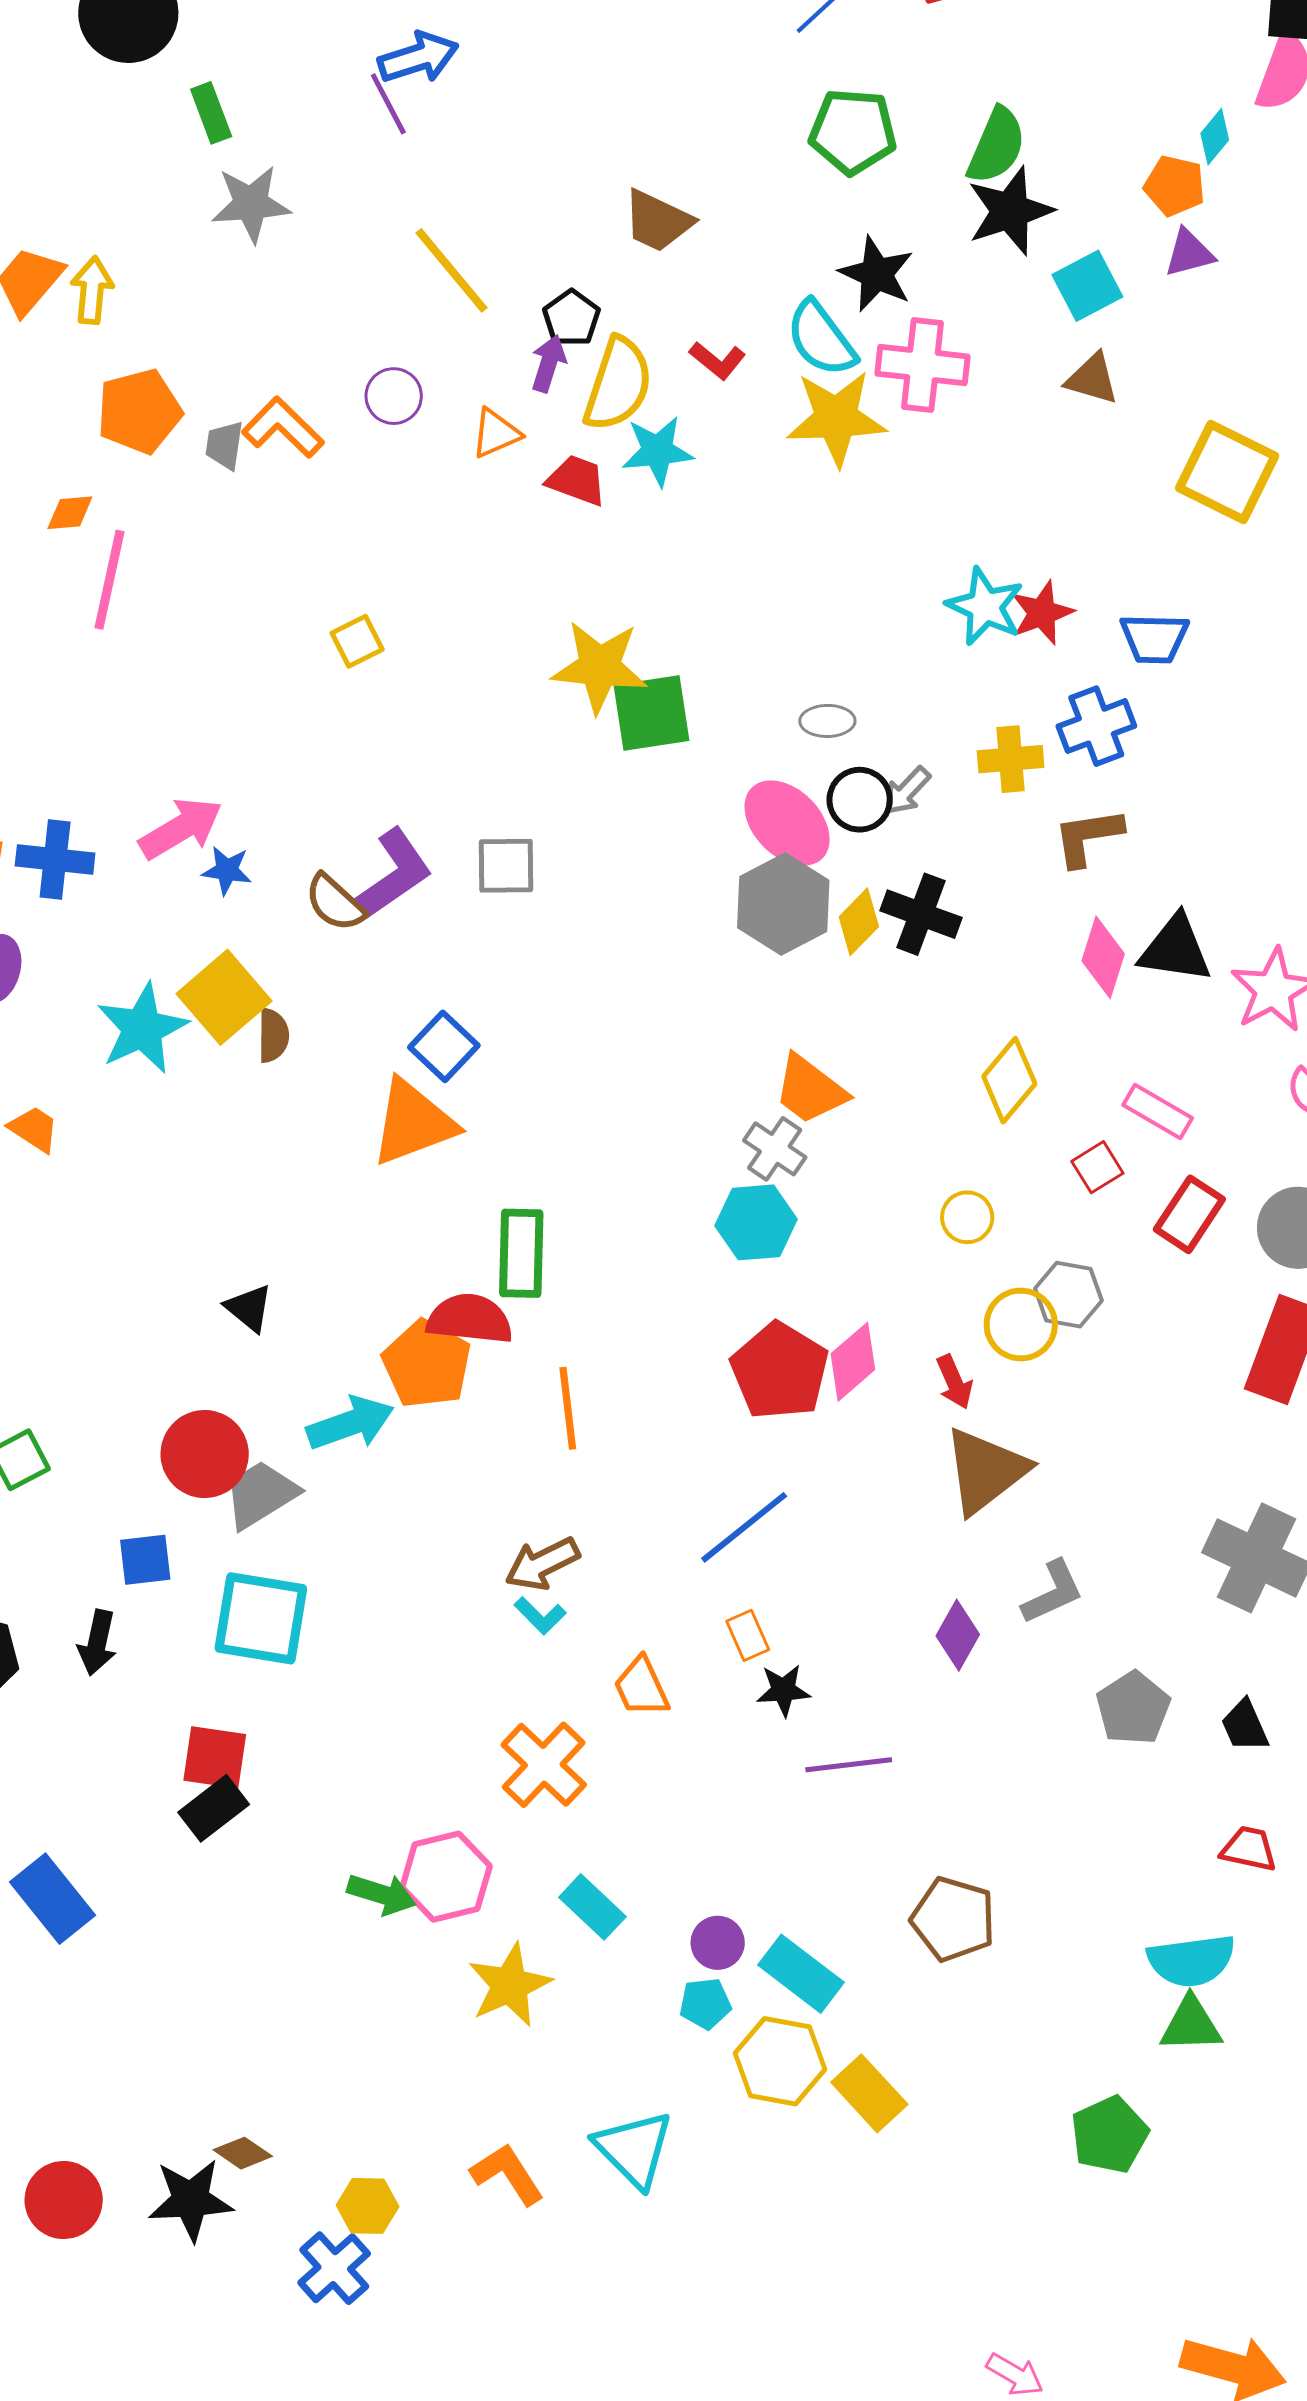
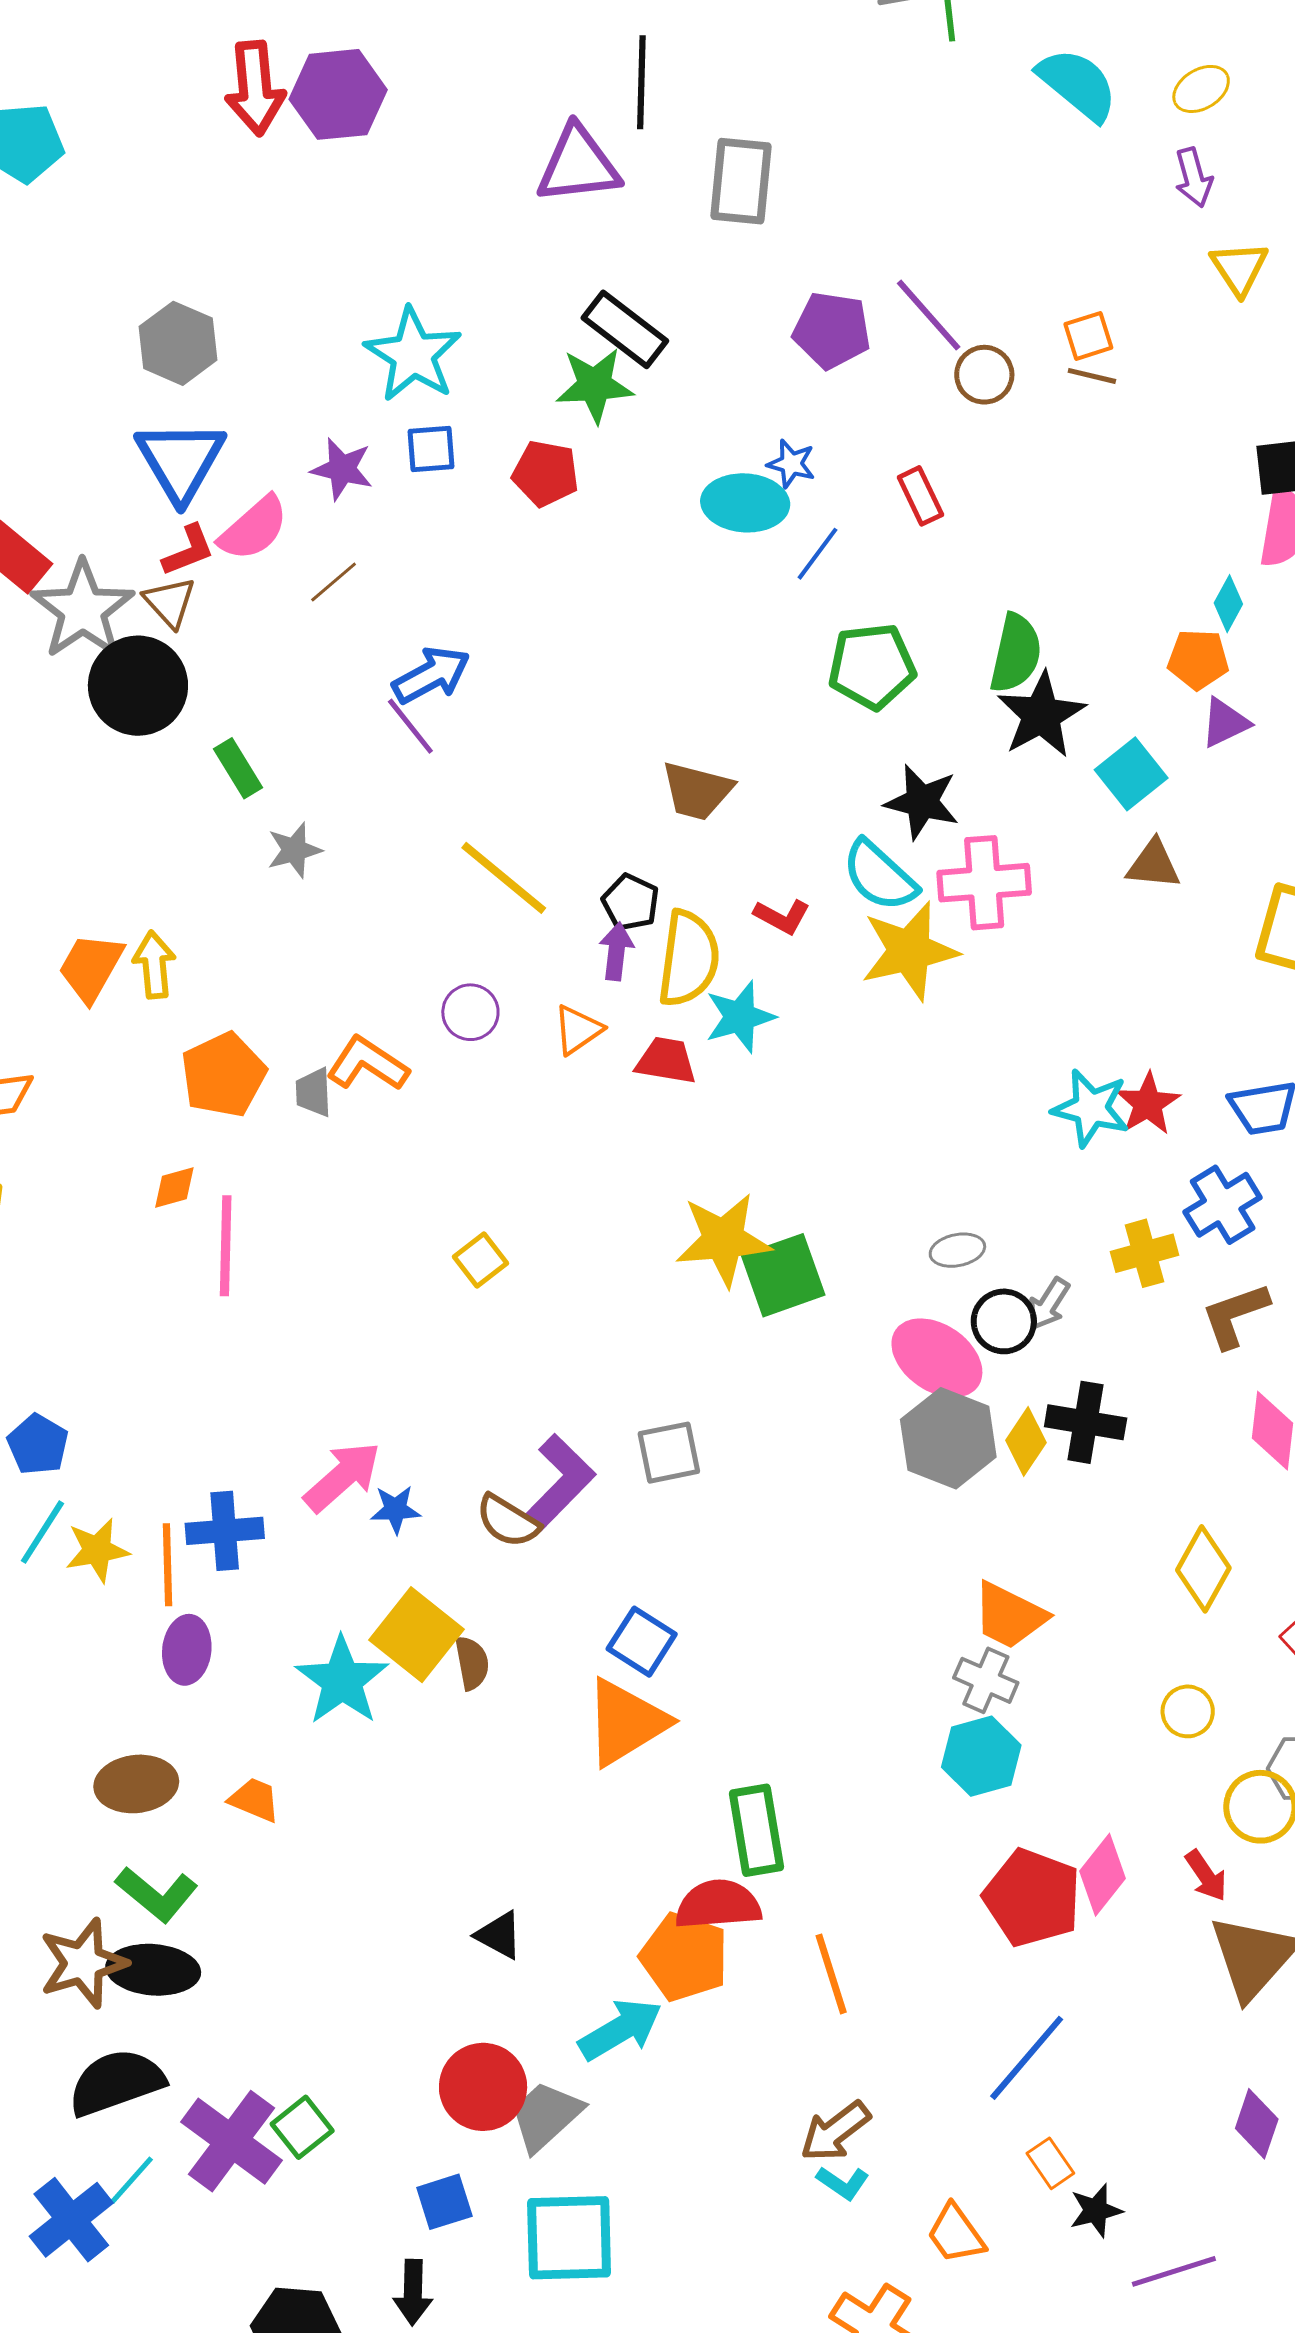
gray star: (251, 204) -> (294, 850), size x0.7

